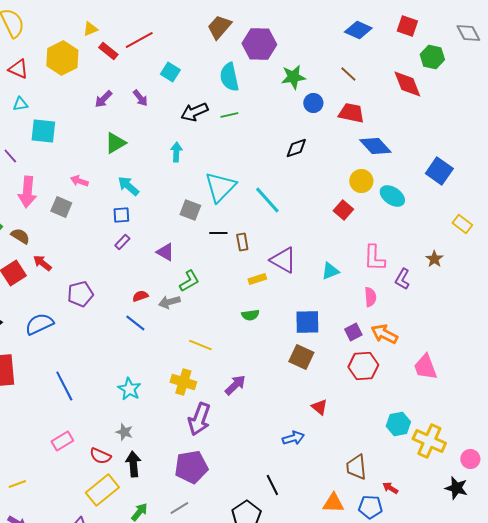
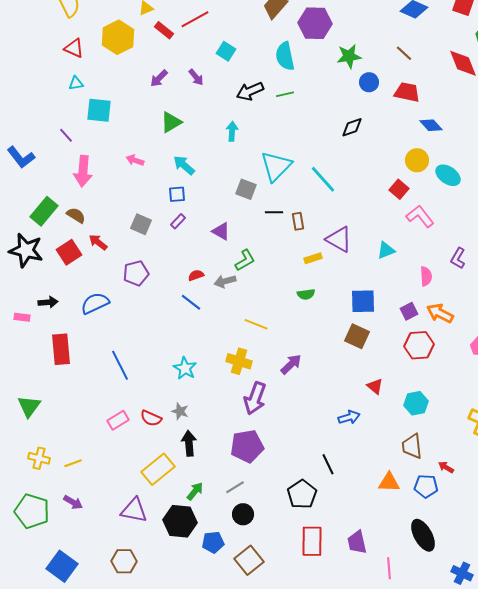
blue diamond: (375, 146) -> (431, 125), size x0.7
gray square: (61, 207) -> (141, 224), moved
pink L-shape: (374, 258) -> (420, 216), moved, turned 140
cyan hexagon: (398, 424) -> (416, 403), moved
red semicircle: (100, 456) -> (151, 418), moved

